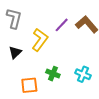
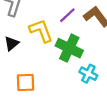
yellow L-shape: (40, 40) -> (41, 31), turned -60
green cross: (53, 74) -> (69, 48), moved, size x1.6

